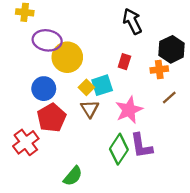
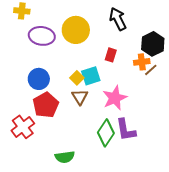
yellow circle: (67, 57) -> (76, 30), moved
brown line: (169, 98) -> (151, 70), moved
green semicircle: (73, 176) -> (65, 157), turned 42

